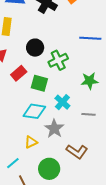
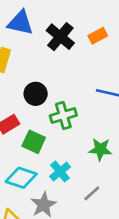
gray line: (89, 114) -> (92, 193), turned -56

